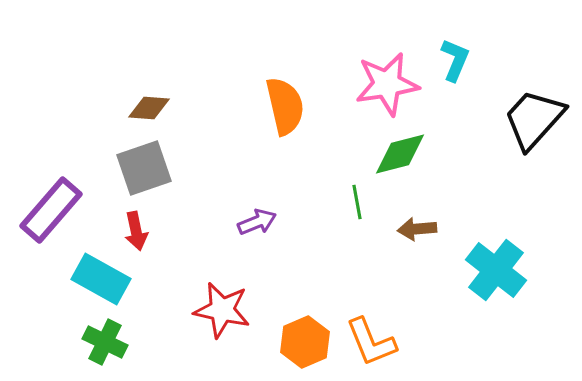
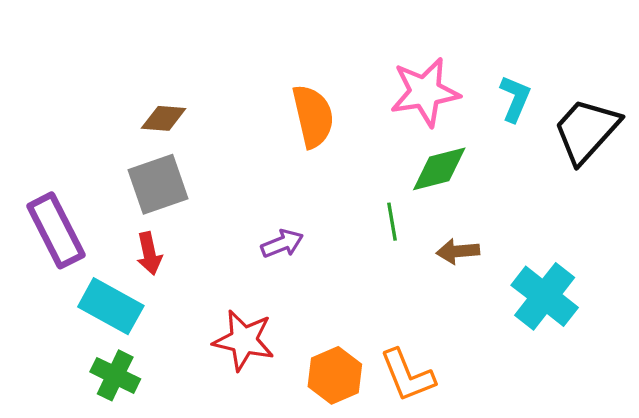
cyan L-shape: (455, 60) -> (515, 99), moved
purple rectangle: (51, 210) -> (56, 230), turned -68

